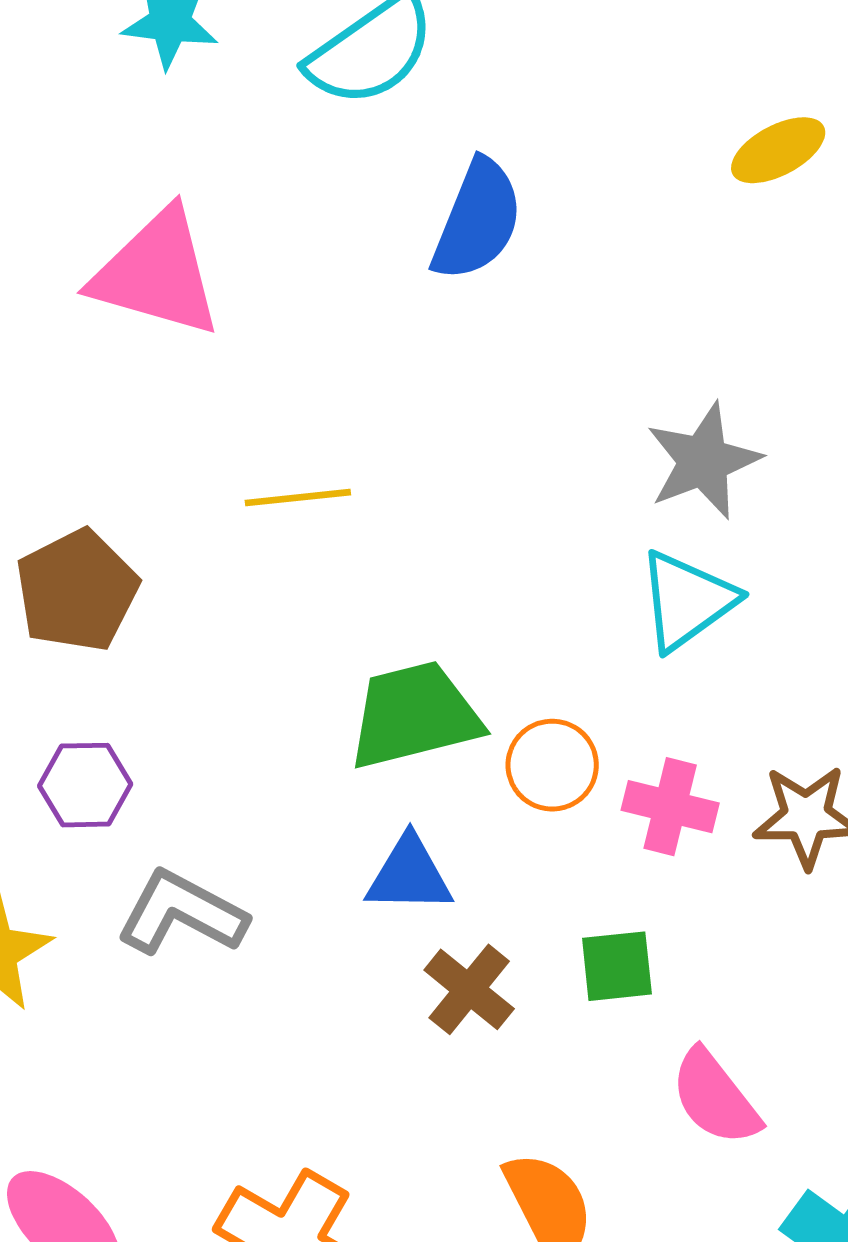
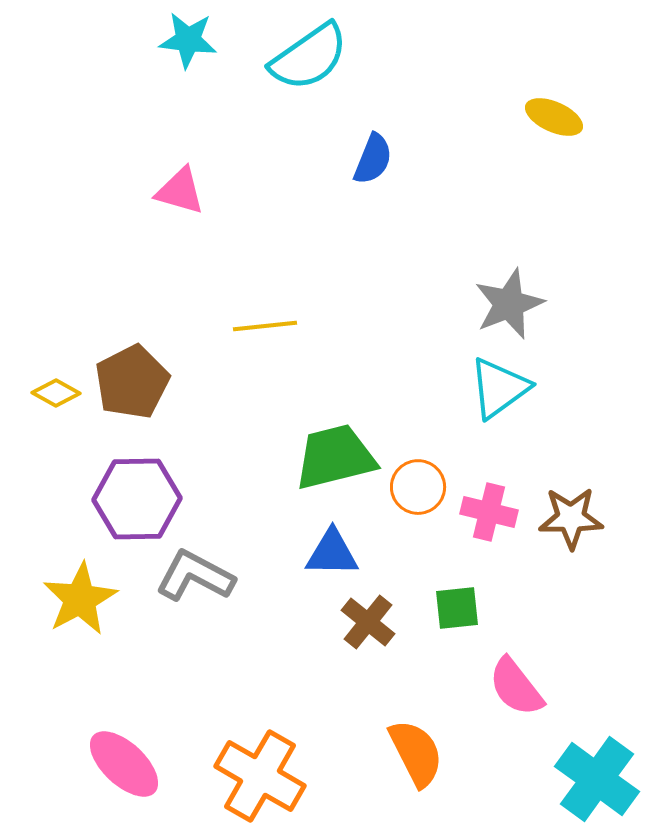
yellow ellipse: (778, 150) -> (554, 117), turned 52
blue semicircle: (477, 220) -> (373, 159), size x0.7
pink triangle: (157, 273) -> (180, 191), size x0.6
purple hexagon: (85, 785) -> (137, 499), size x1.6

